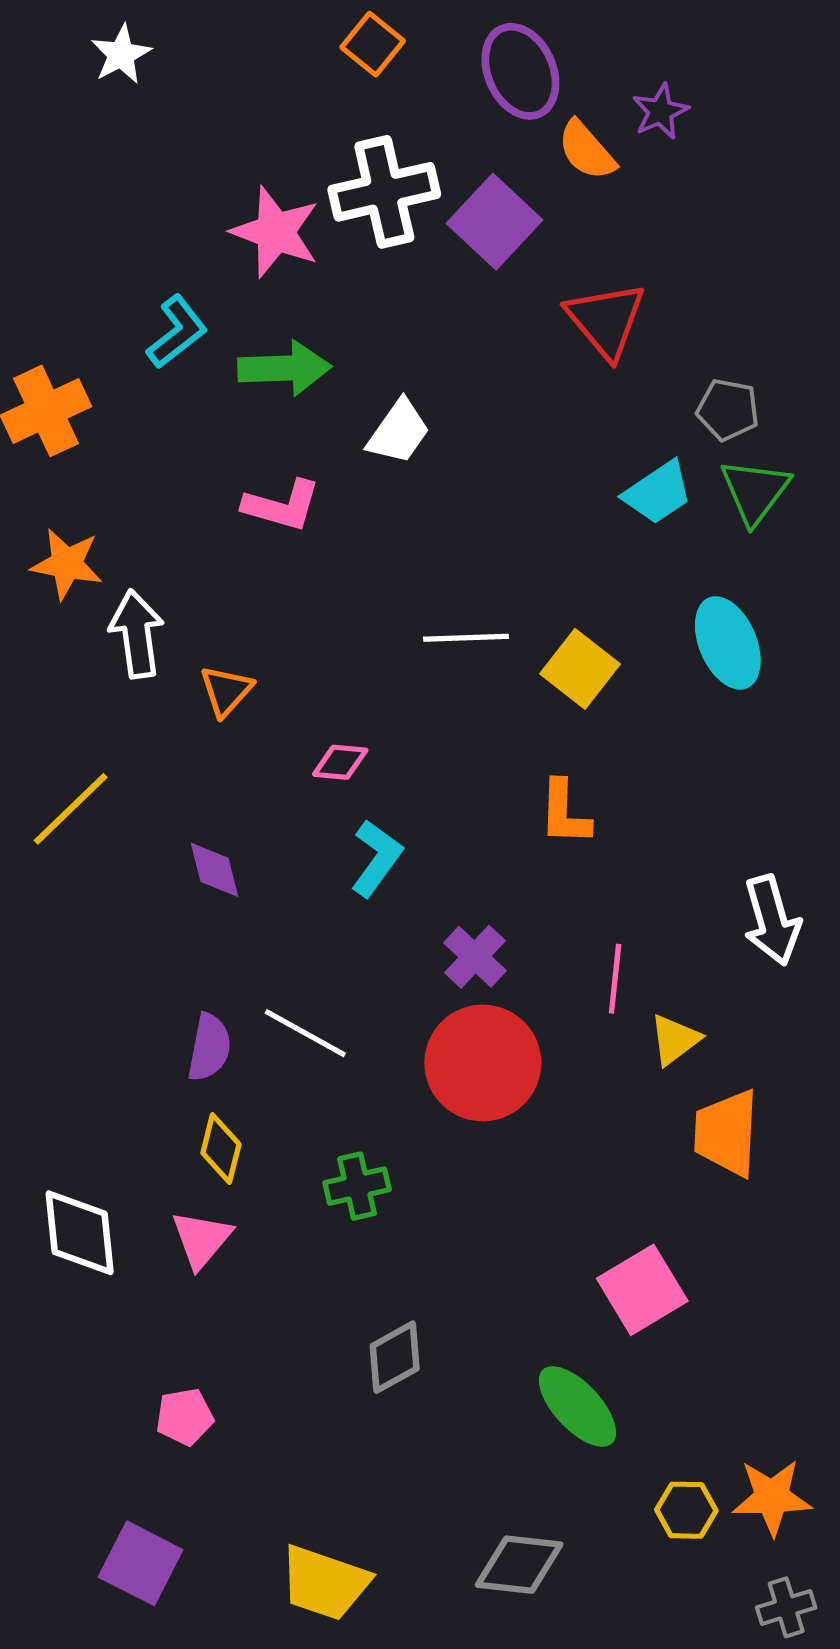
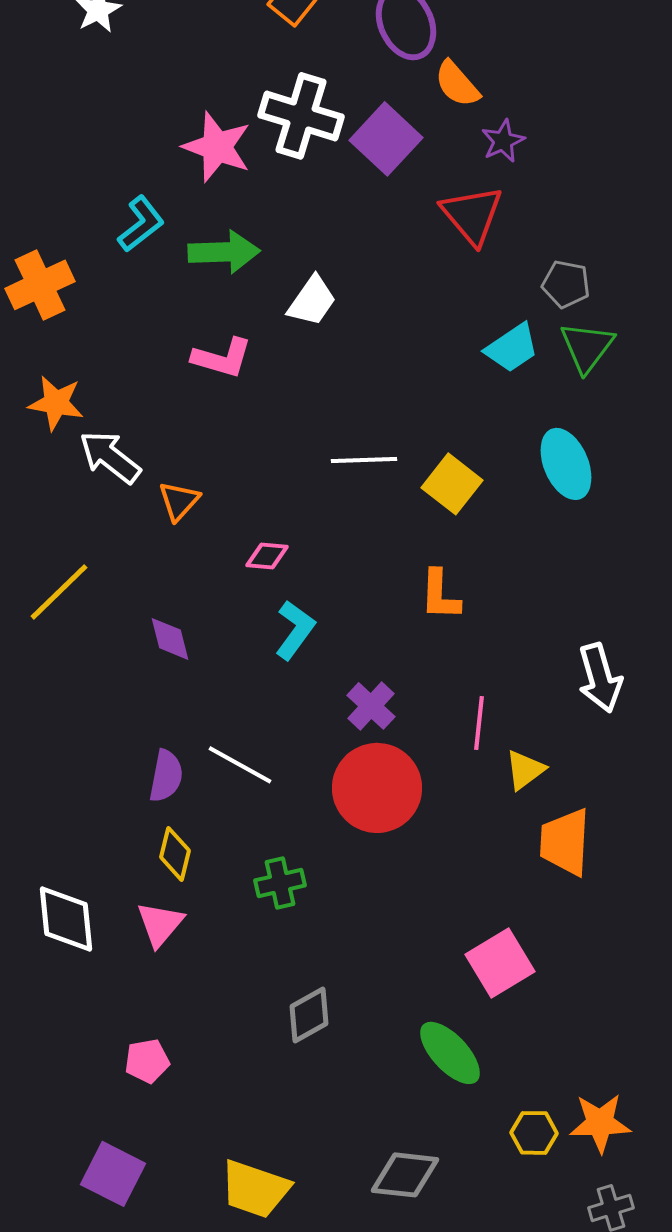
purple star: (660, 111) -> (503, 141), moved
white cross: (384, 192) -> (301, 116), turned 30
white arrow: (137, 634) -> (110, 457), turned -44

